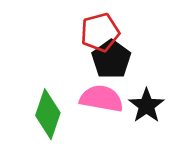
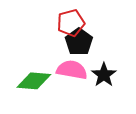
green diamond: (48, 114) -> (34, 81), turned 76

